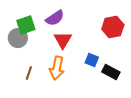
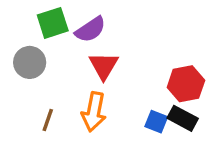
green square: (26, 25) -> (53, 23), moved
red hexagon: (113, 27) -> (186, 84), moved
blue square: (92, 60) -> (156, 122), moved

